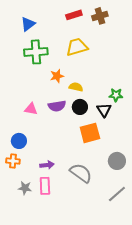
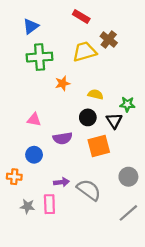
red rectangle: (74, 15) -> (81, 16), turned 49
brown cross: (100, 16) -> (109, 40), moved, turned -35
yellow semicircle: (76, 87) -> (95, 94), moved
purple semicircle: (57, 106) -> (63, 138), moved
blue circle: (19, 141) -> (34, 155), moved
purple arrow: (47, 165) -> (61, 182), moved

